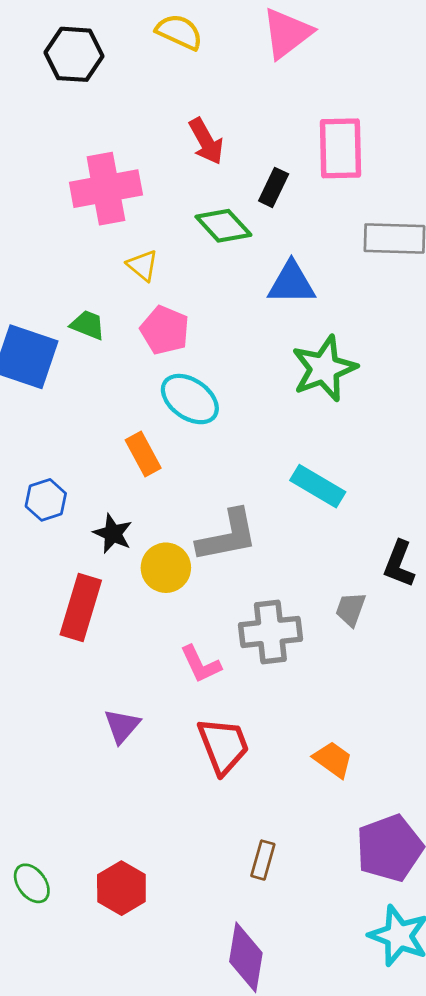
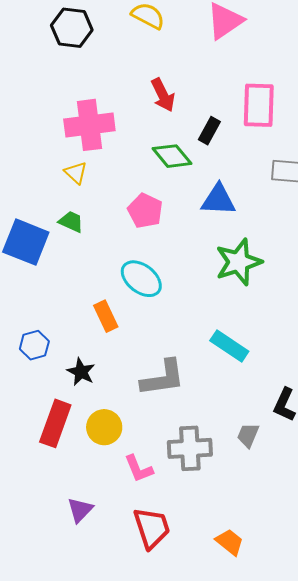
yellow triangle: (143, 265) -> (76, 173), moved
pink pentagon: (165, 330) -> (145, 211), moved
yellow circle: (166, 568) -> (104, 427), moved

